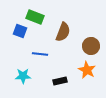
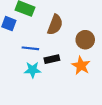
cyan star: (23, 76) -> (33, 70), moved
black rectangle: (60, 81) -> (52, 59), moved

